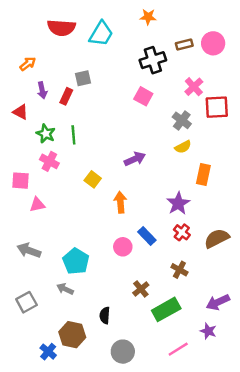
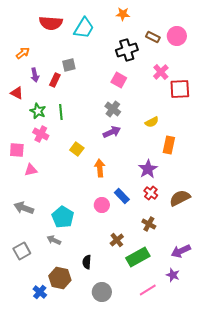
brown rectangle: (184, 45) -> (153, 37), turned 40
gray cross: (182, 120) -> (113, 109), moved

